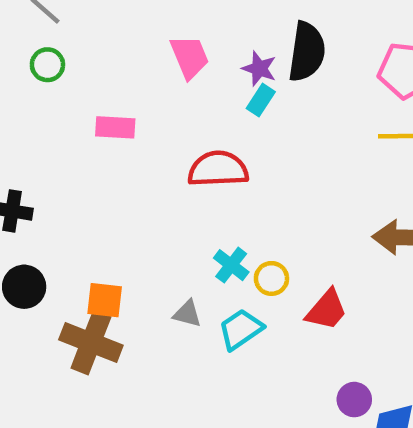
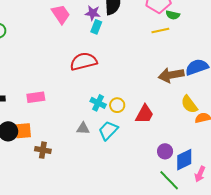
pink rectangle: (115, 127) -> (36, 97), moved
orange square: (105, 300) -> (23, 131), moved
brown cross: (91, 343) -> (43, 150), size x0.6

